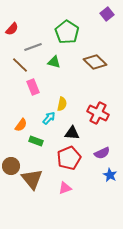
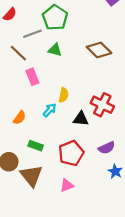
green pentagon: (67, 32) -> (55, 18), moved
black triangle: (72, 133) -> (81, 119), moved
green rectangle: (36, 141) -> (36, 146), moved

